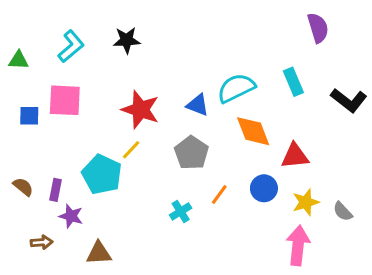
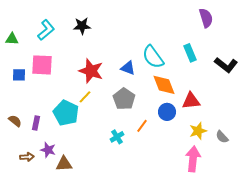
cyan semicircle: (236, 88) -> (153, 57), turned -100
blue circle: (264, 188) -> (167, 112), moved
purple star: (71, 216) -> (48, 150), moved

